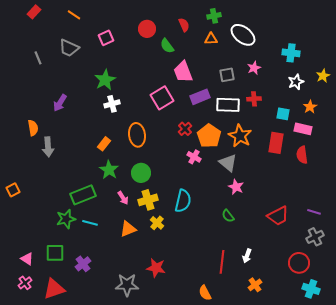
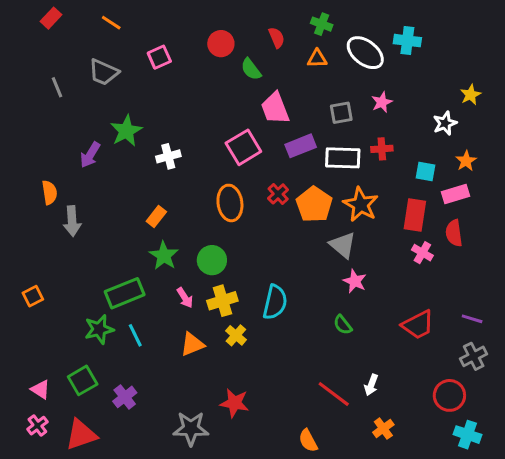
green cross: (214, 16) -> (322, 24), turned 32
cyan cross: (291, 53) -> (407, 41), moved
yellow star: (323, 76) -> (471, 95), moved
green star: (105, 80) -> (126, 131), moved
pink rectangle: (303, 129) -> (455, 194), turned -30
orange ellipse: (137, 135) -> (230, 203), moved
pink cross: (194, 157) -> (422, 253), moved
orange square: (13, 190) -> (33, 296), moved
cyan line: (90, 223) -> (135, 335), turned 49
green square: (55, 253) -> (83, 380), turned -30
red line: (222, 262) -> (334, 394), turned -60

